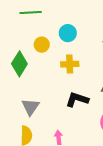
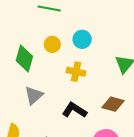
green diamond: (19, 64) -> (24, 58), turned -30
gray triangle: (31, 107) -> (34, 95), moved

